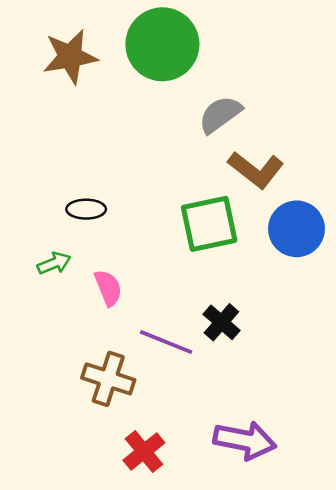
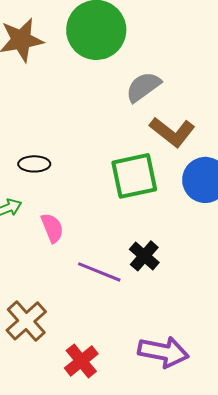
brown cross: (108, 379) -> (26, 321), moved, turned 30

